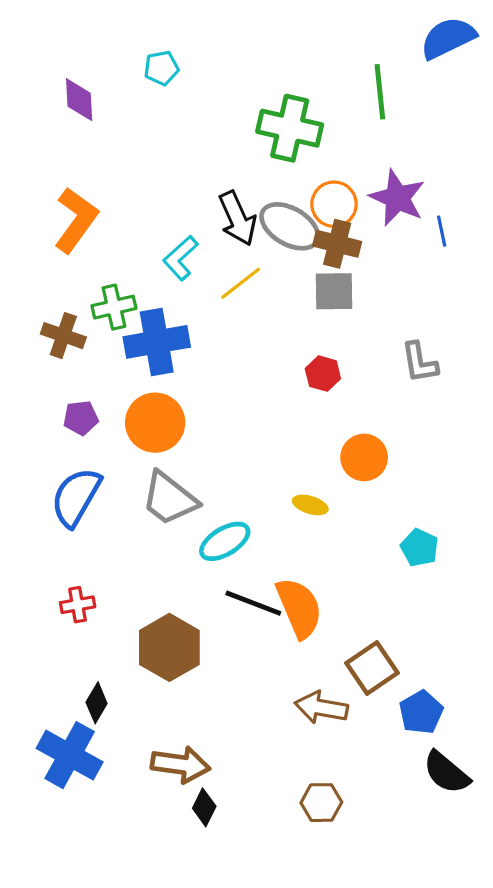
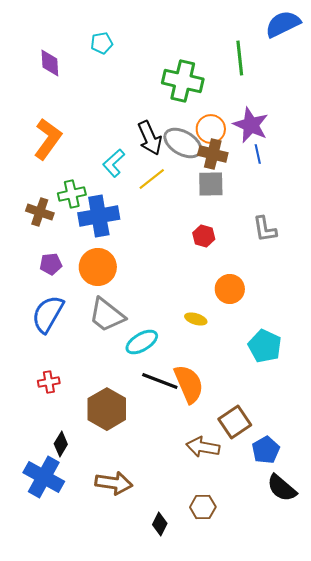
blue line: (442, 231) -> (258, 154), moved
cyan pentagon: (419, 548) -> (265, 346), size x1.4
black diamond: (204, 807) -> (160, 524), moved

